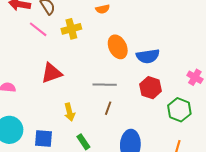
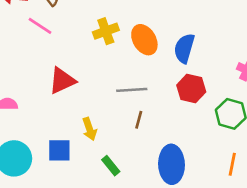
yellow cross: (71, 29) -> (106, 31), moved
blue semicircle: (148, 56) -> (184, 48), turned 120
blue square: (44, 139) -> (59, 150), moved

